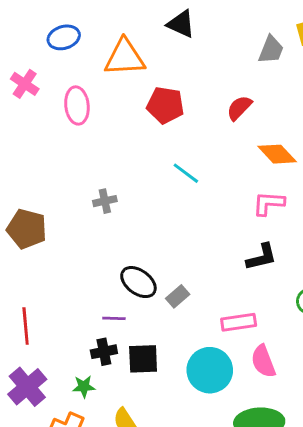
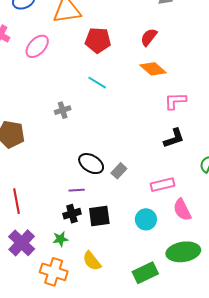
pink ellipse: (77, 105) -> (37, 46), turned 55
orange diamond: (277, 154) -> (153, 69), moved
cyan line: (186, 173) -> (97, 83), moved
cyan circle: (210, 370) -> (146, 219), size x0.7

